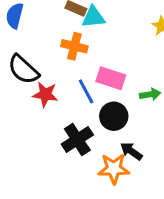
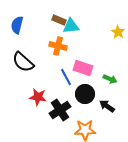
red star: (45, 94) -> (38, 97), moved
green arrow: (150, 94) -> (110, 79), turned 32
black arrow: (131, 151) -> (107, 106), moved

